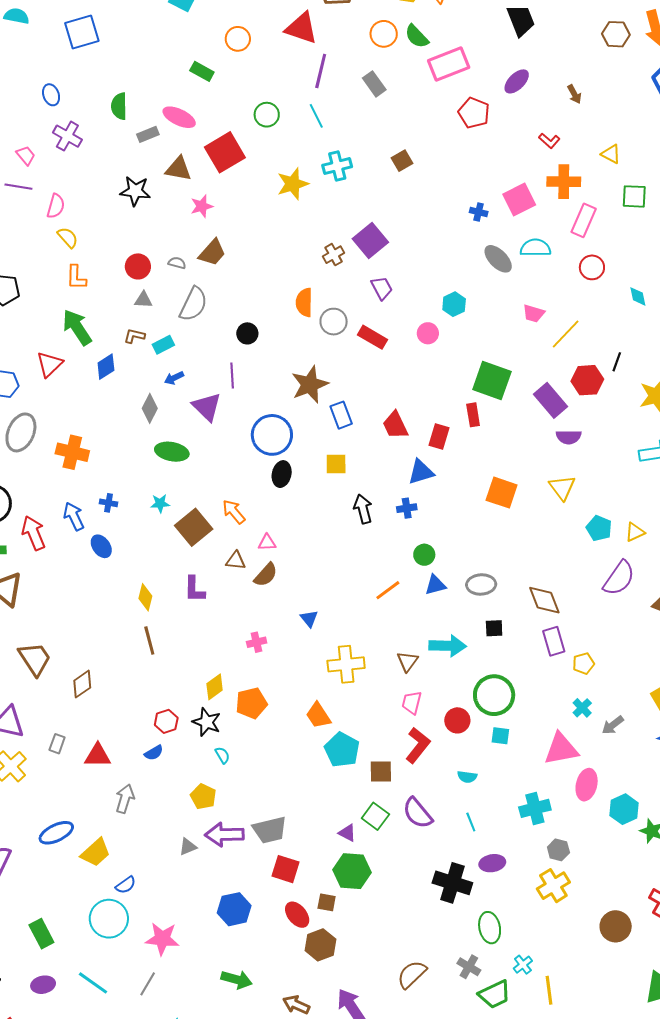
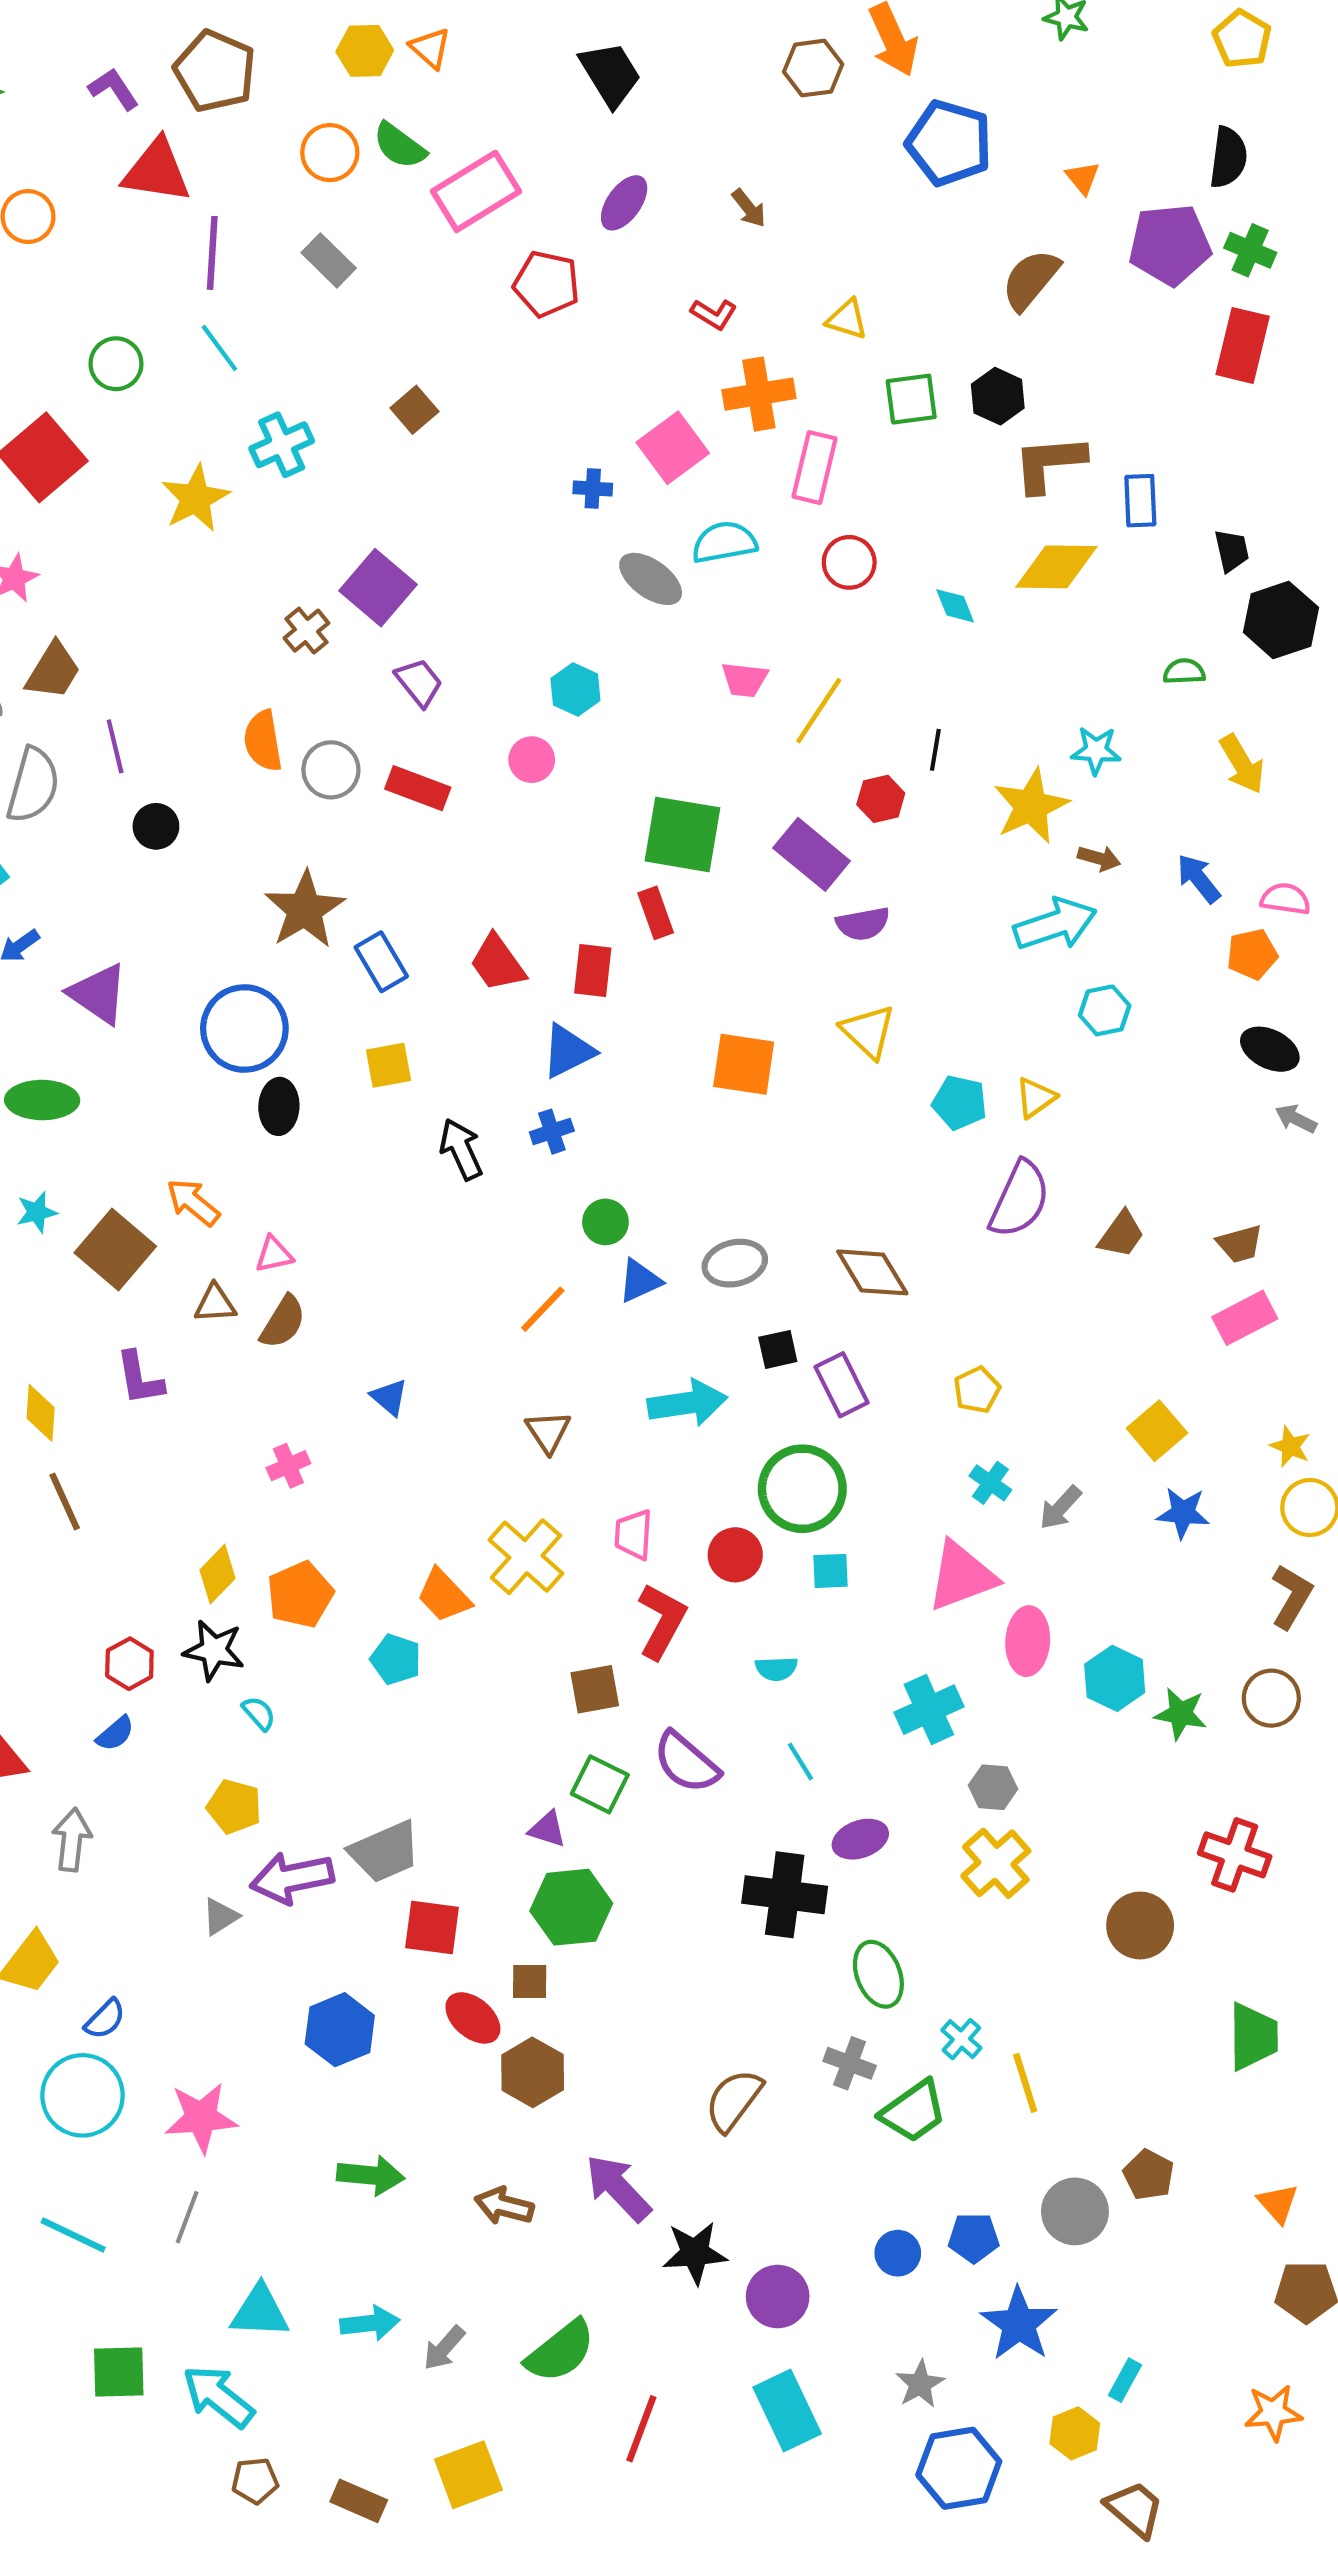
purple line: (232, 376) -> (115, 746), moved
red hexagon: (587, 380) -> (881, 799), size x0.7
purple rectangle: (554, 641) -> (842, 1385), moved
brown triangle: (407, 661) -> (548, 1432), moved
yellow cross: (346, 664) -> (526, 1557), moved, turned -33
cyan pentagon: (342, 750) -> (396, 1659), moved, size x0.7

